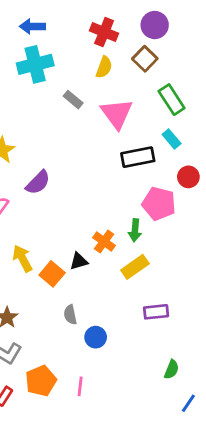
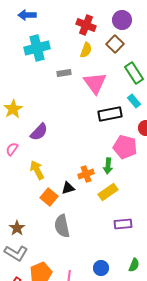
blue arrow: (32, 26) -> (27, 15), moved
gray rectangle: (73, 100) -> (64, 73), turned -48
orange cross: (104, 242) -> (86, 174), turned 35
yellow arrow: (22, 258) -> (37, 170), moved
gray semicircle: (70, 315) -> (62, 226), size x1.6
blue circle: (96, 337) -> (101, 268), moved

